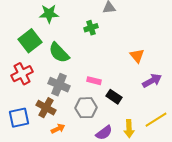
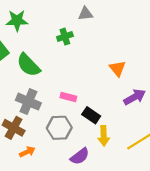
yellow arrow: (129, 129) -> (104, 136), moved

